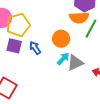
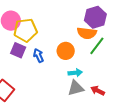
cyan arrow: (63, 59) -> (75, 73), moved, turned 32
gray triangle: (75, 63) -> (76, 88), moved

